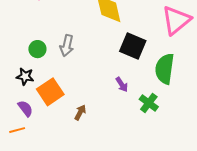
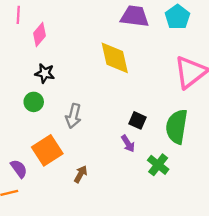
gray arrow: (67, 46) -> (73, 116), moved
black square: (133, 46) -> (137, 120), moved, size x0.6
black star: (25, 76) -> (45, 73), moved

